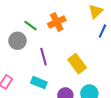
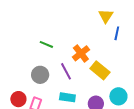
orange cross: (57, 22) -> (81, 53), moved
gray circle: (17, 41) -> (40, 75), moved

